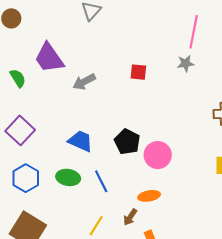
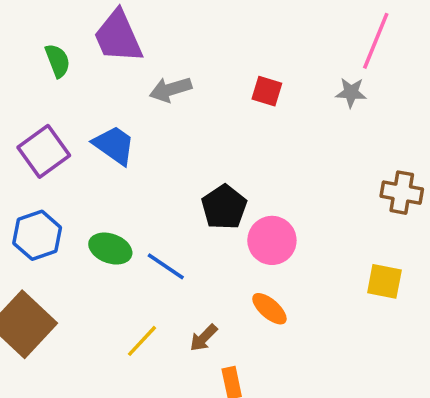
blue trapezoid: (81, 141) -> (114, 145), moved
blue line: (101, 181) -> (166, 266), turned -40
orange ellipse: (149, 196) -> (269, 309), moved, turned 40

